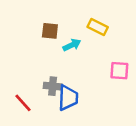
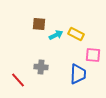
yellow rectangle: (98, 27) -> (76, 34), moved
blue trapezoid: (68, 98) -> (78, 74), moved

